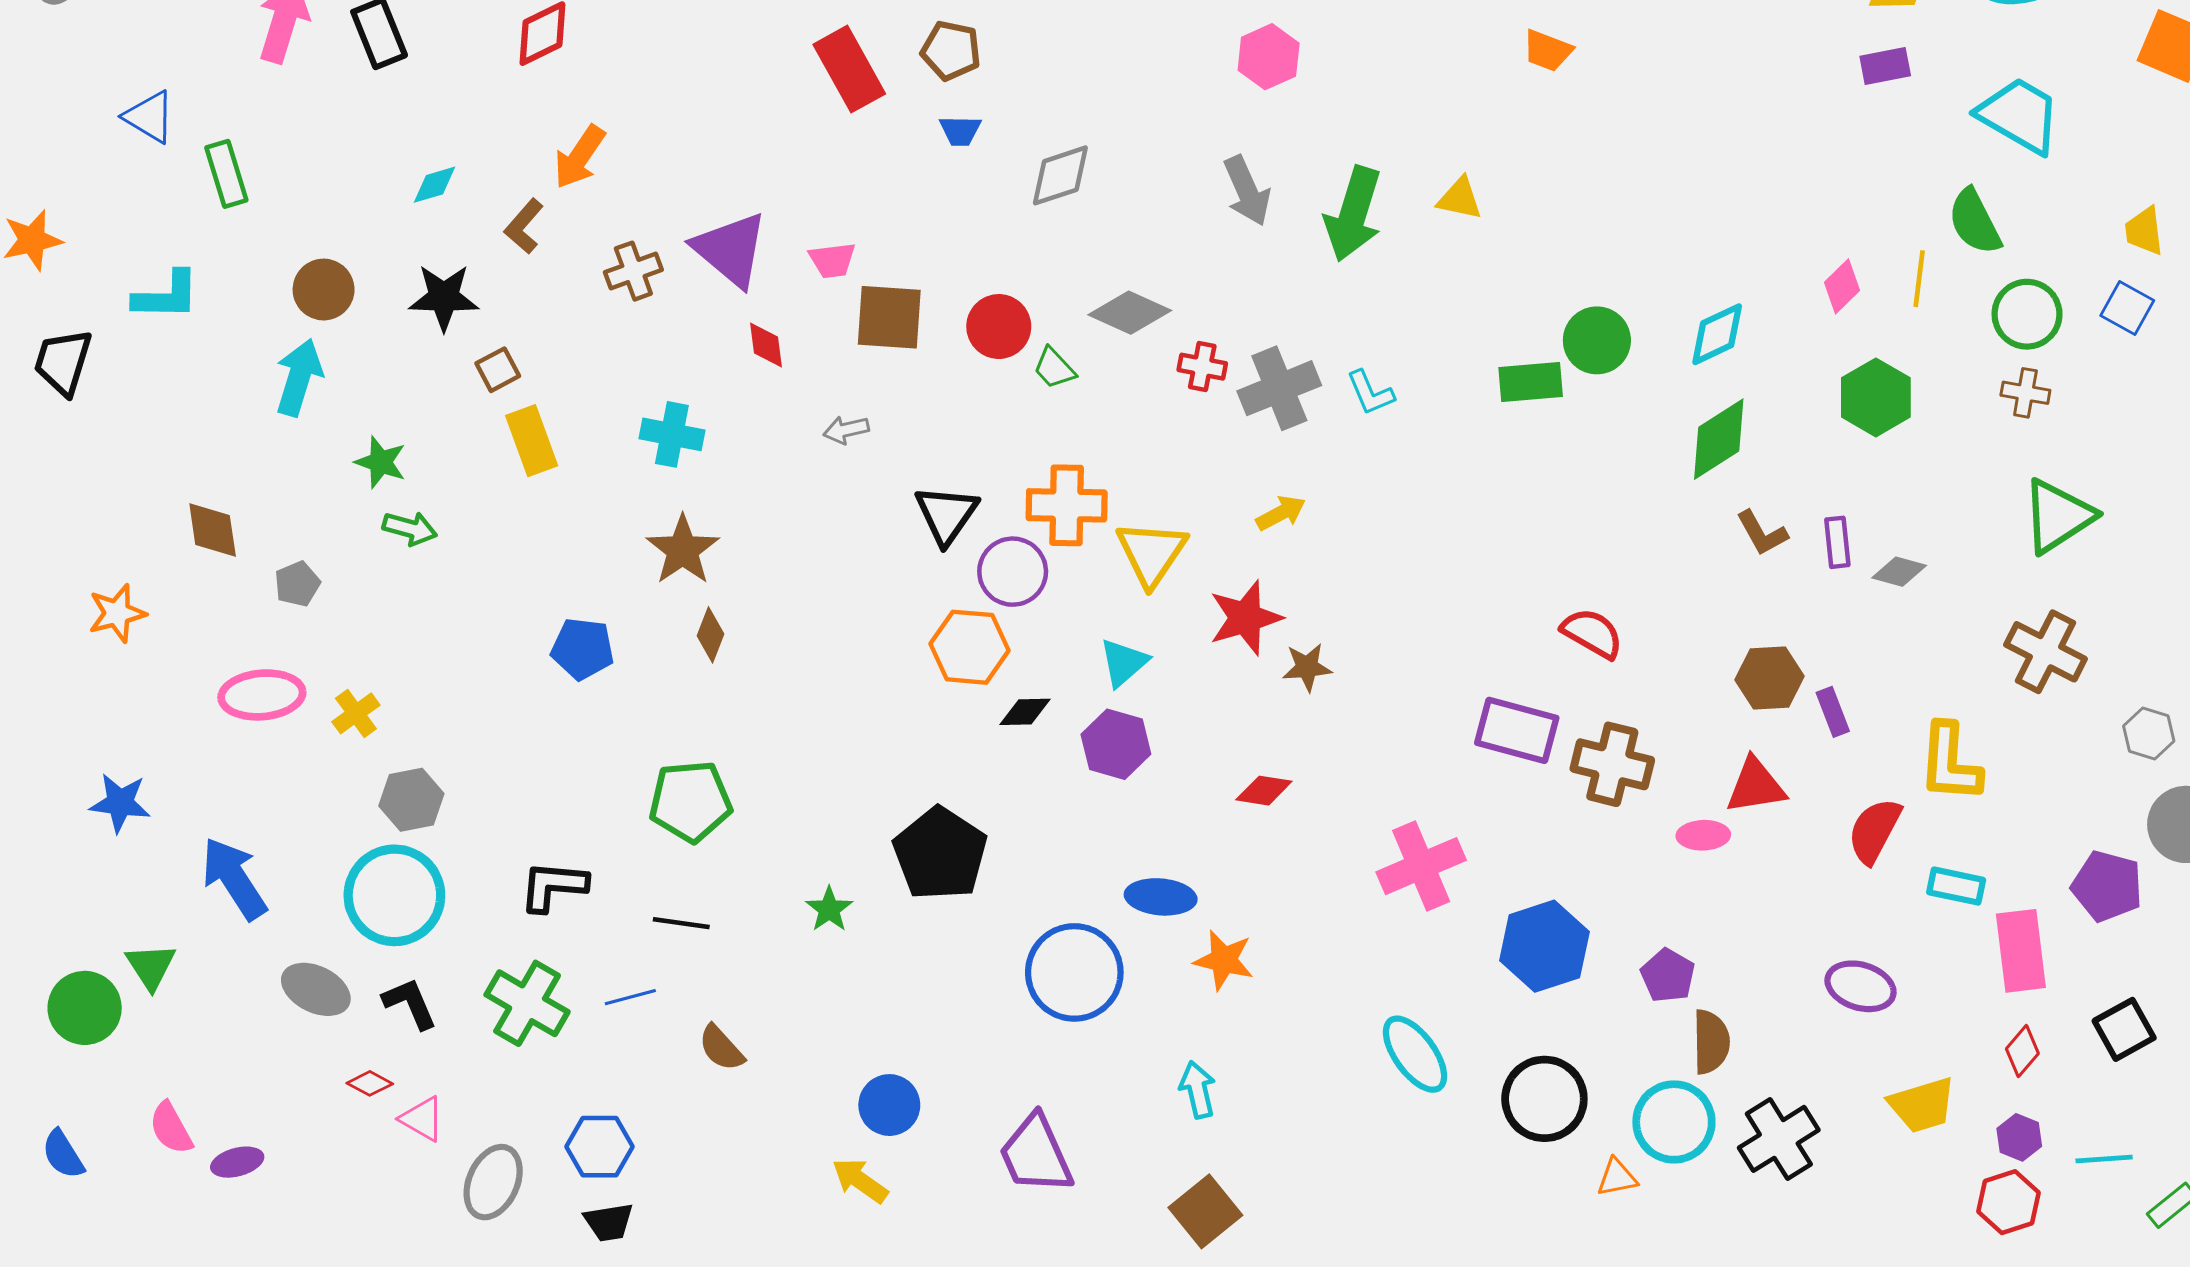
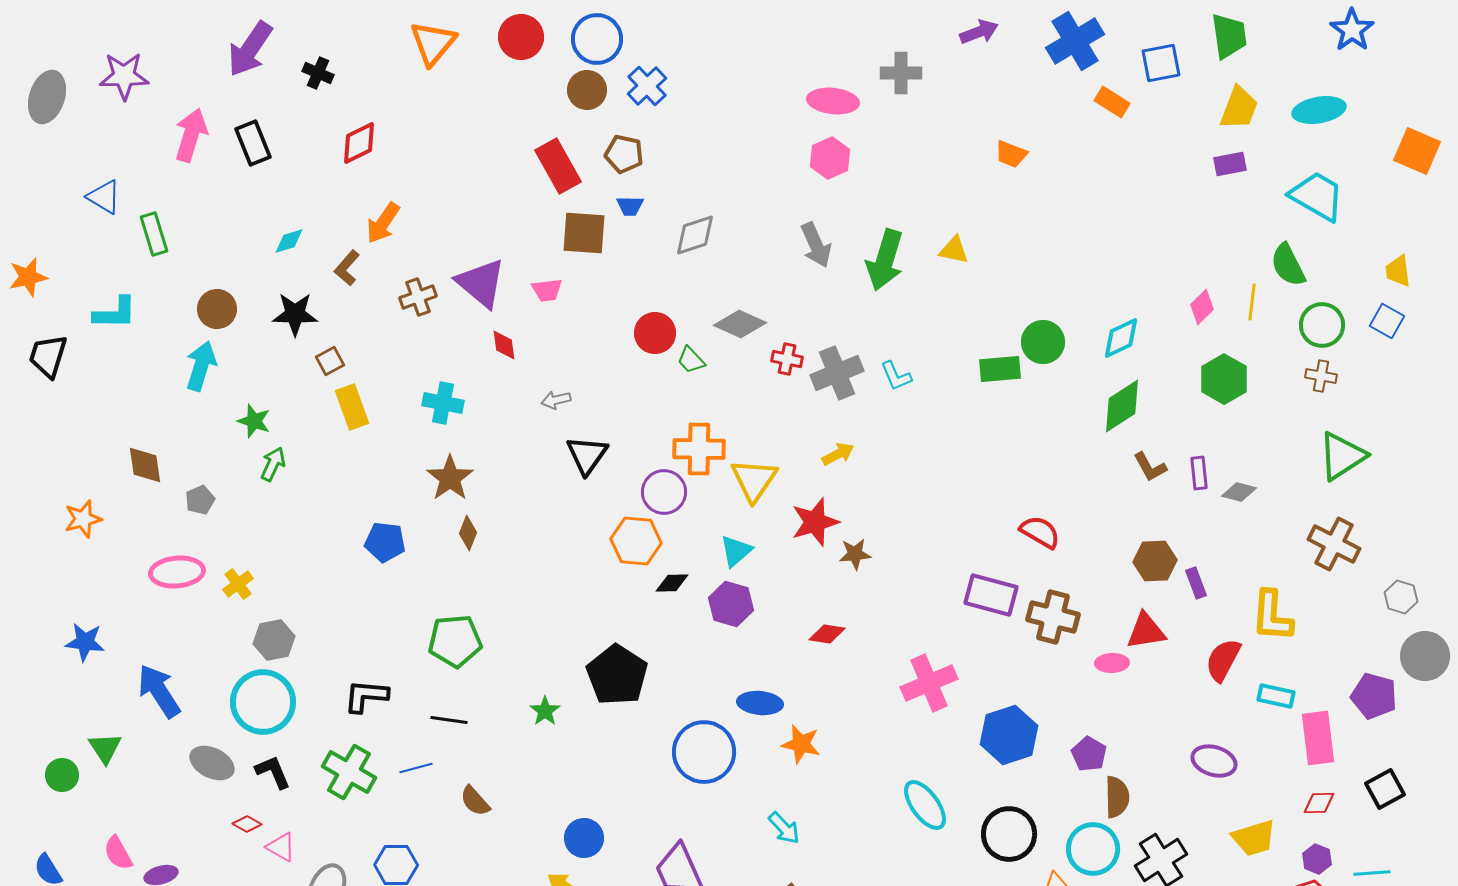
brown square: (889, 317) -> (584, 233), moved
black triangle: (946, 515) -> (587, 455), moved
green arrow: (410, 528) -> (273, 464), turned -80
green circle: (85, 1008) -> (62, 775), size x0.7
red diamond: (2022, 1051) -> (1319, 803), turned 48
cyan arrow: (1198, 1090) -> (784, 828), turned 150

